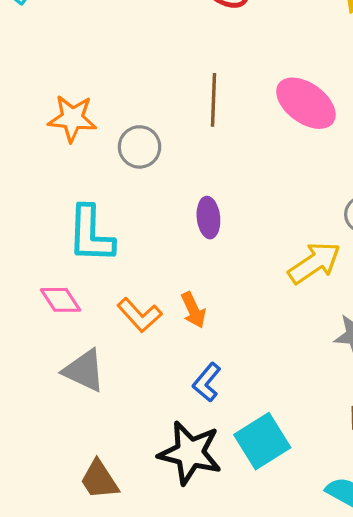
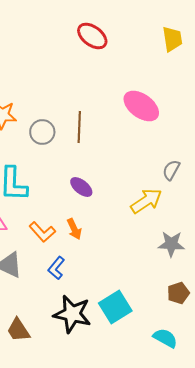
brown line: (214, 100) -> (79, 127), moved
purple ellipse: (208, 218) -> (81, 187), moved, turned -45
blue L-shape: (207, 382) -> (56, 268), moved

